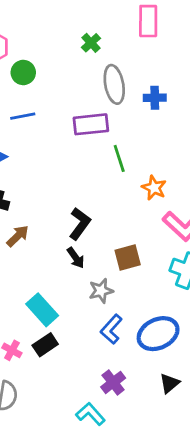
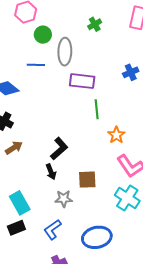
gray ellipse: (114, 84) -> (65, 52), moved
blue cross: (155, 98) -> (131, 72), turned -35
blue L-shape: (111, 329) -> (52, 229), moved

